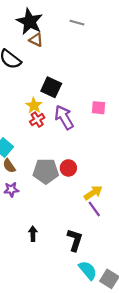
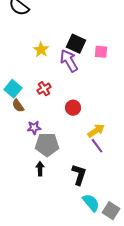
black square: (51, 87) -> (76, 44), moved
red cross: (37, 120) -> (44, 89), moved
gray pentagon: (46, 171) -> (47, 145), moved
purple star: (11, 190) -> (34, 128), moved

